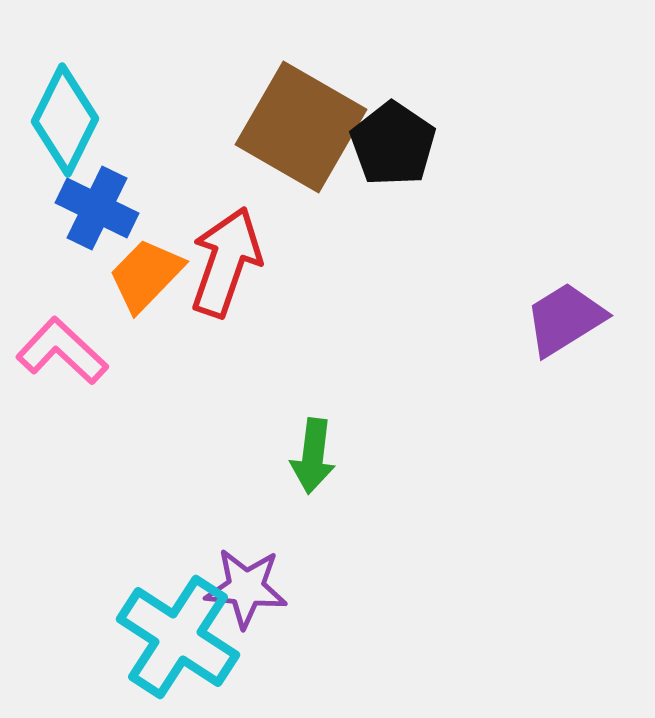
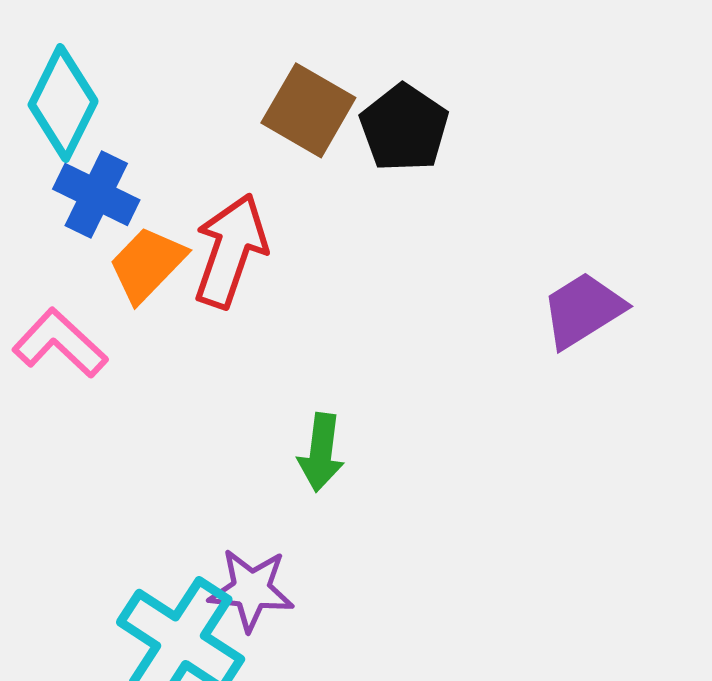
brown square: (301, 127) -> (308, 110), size x0.7

